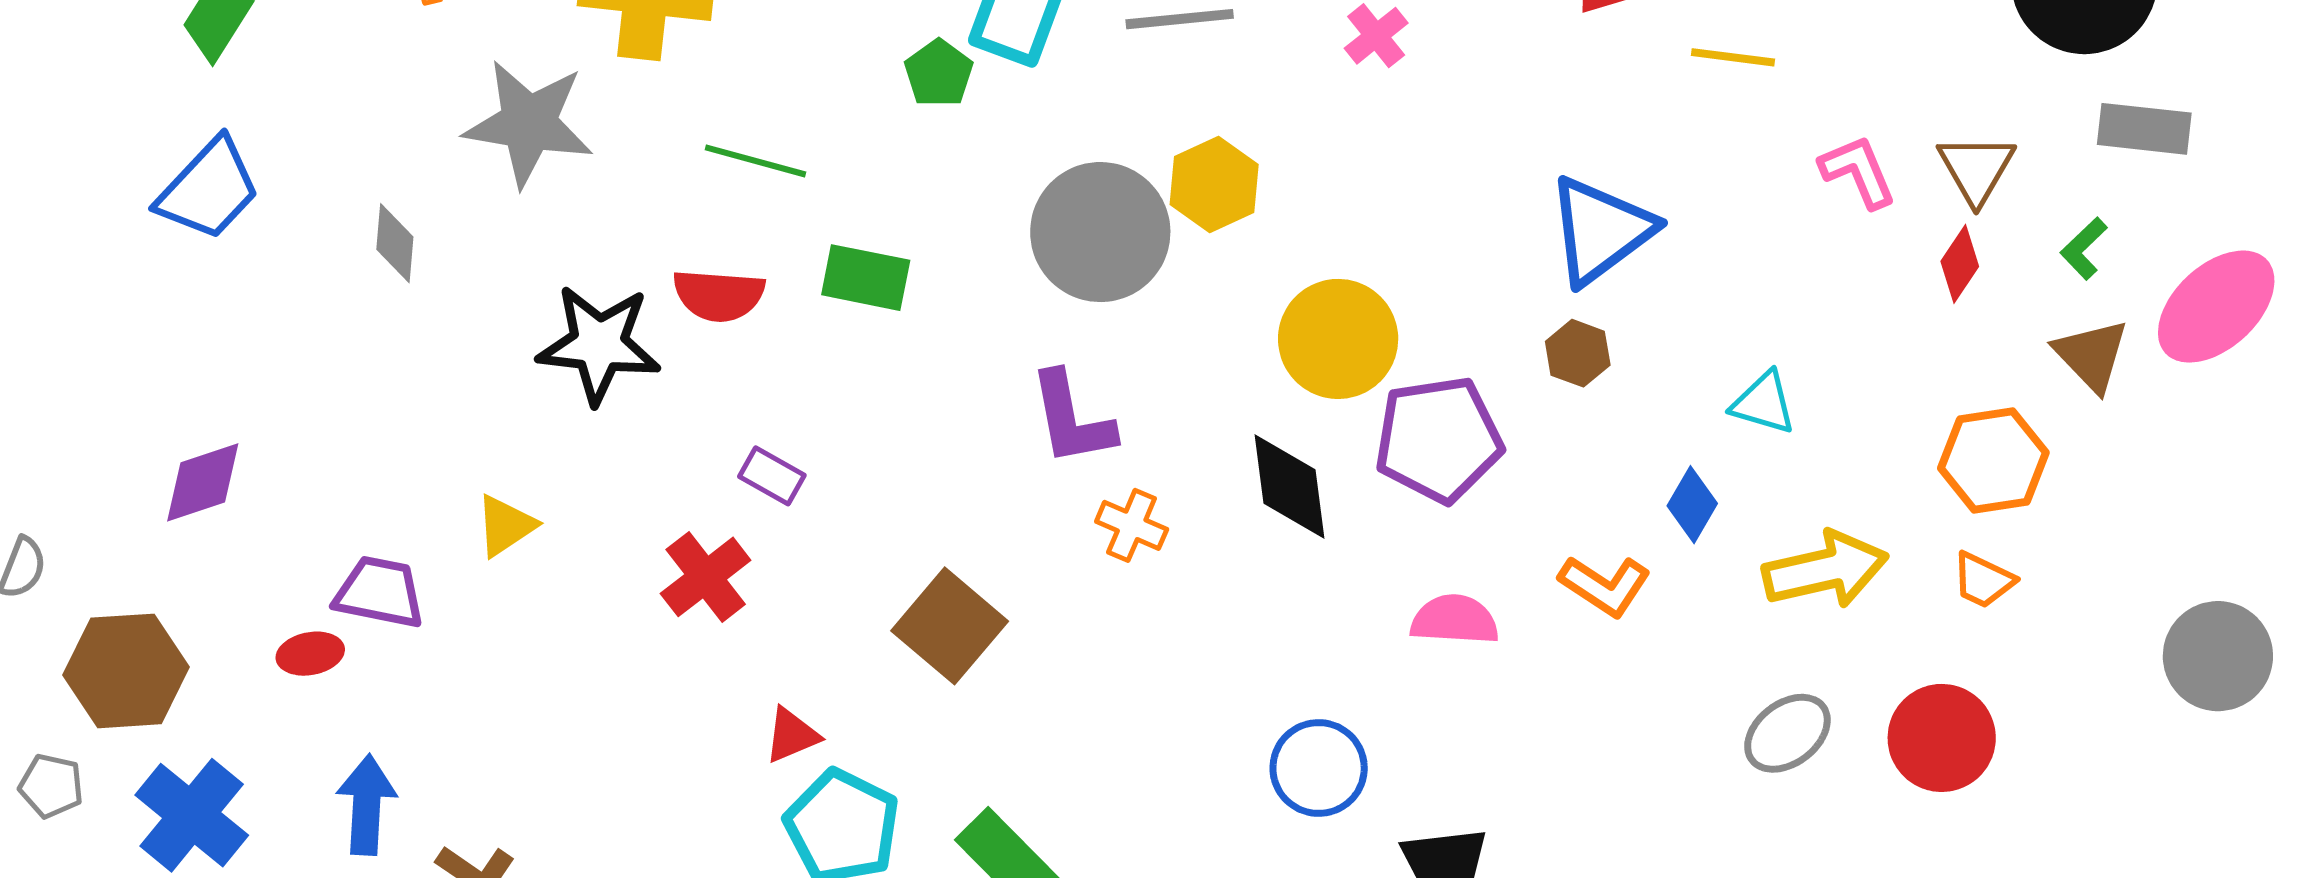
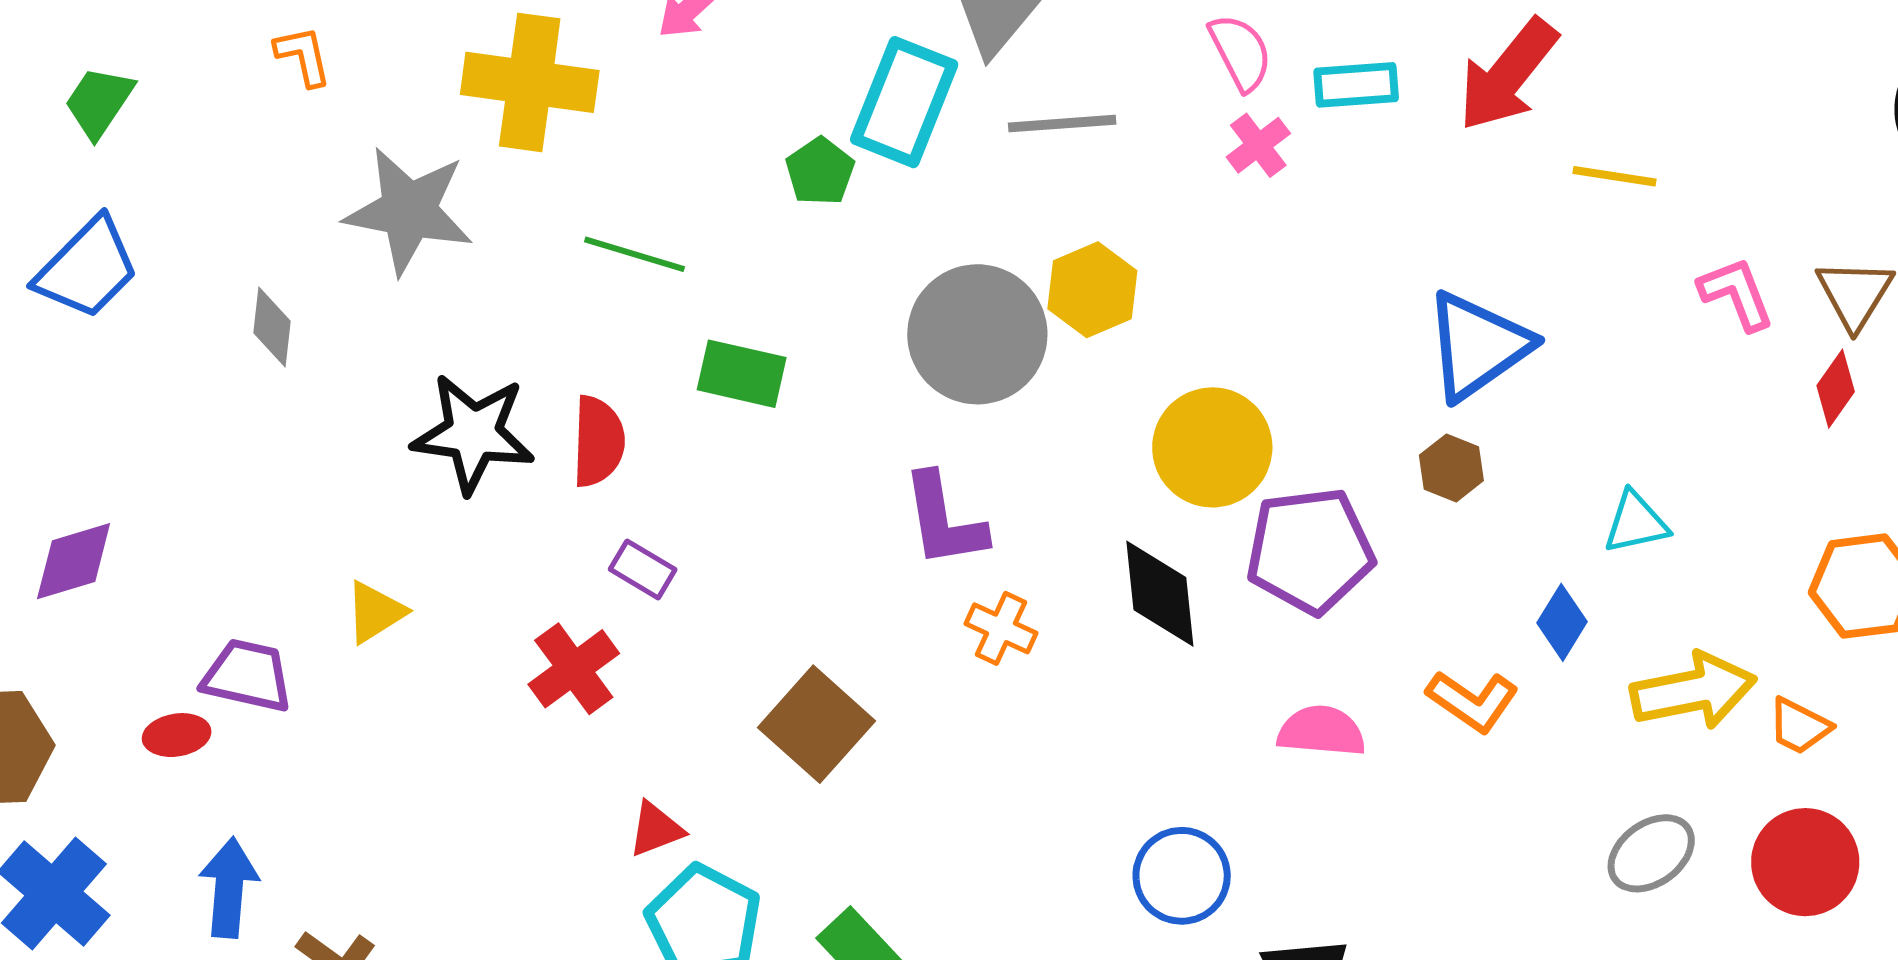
red semicircle: (719, 295) -> (598, 441), moved, turned -94
cyan triangle: (1764, 403) -> (1636, 523), turned -30
orange trapezoid: (1983, 580) -> (1799, 726), moved

